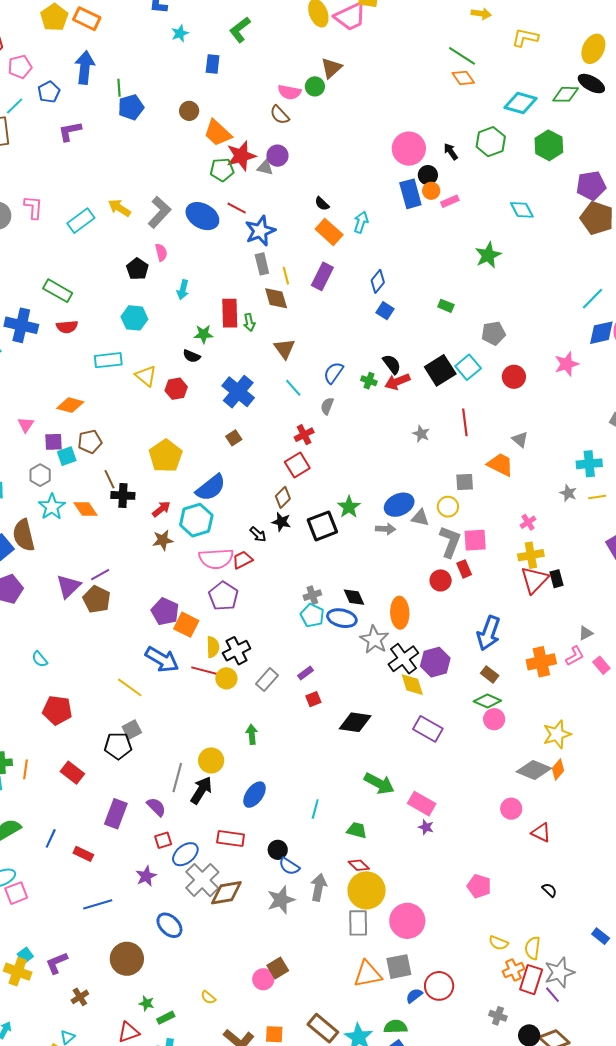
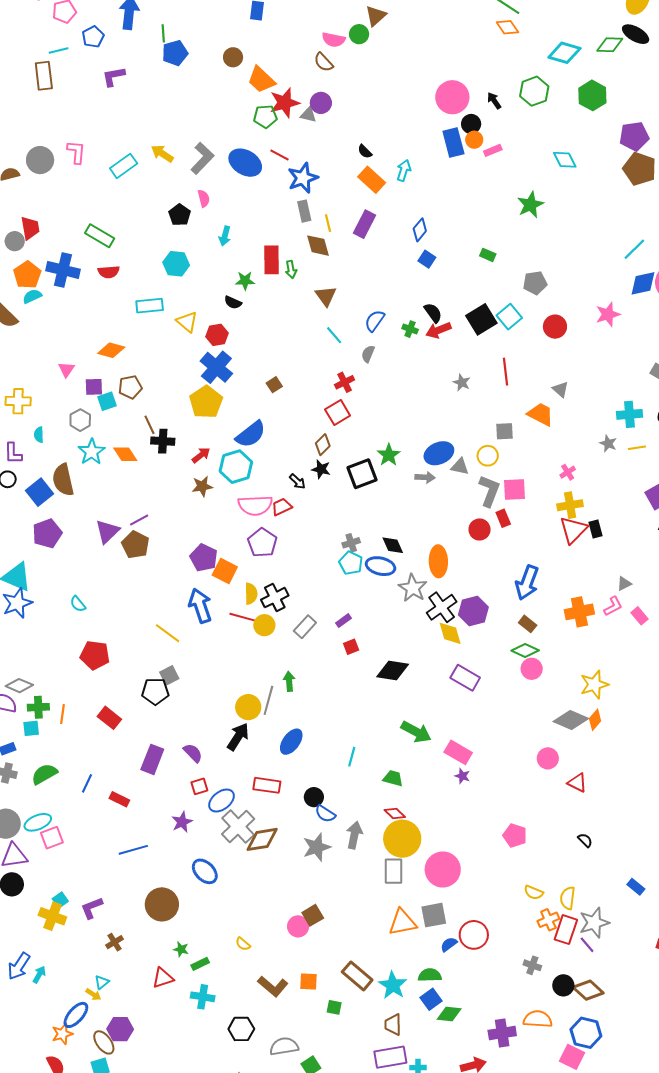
cyan line: (15, 106) -> (59, 51), turned 30
blue cross: (238, 392) -> (216, 367), moved
blue arrow: (162, 660) -> (200, 606), turned -140
gray line: (177, 778) -> (268, 700), moved

